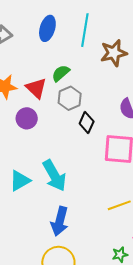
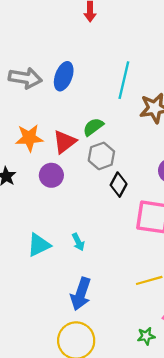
blue ellipse: (47, 28) -> (64, 76), moved
red triangle: (36, 88) -> (65, 142), turned 35
cyan arrow: (54, 176) -> (78, 242), size x0.5

